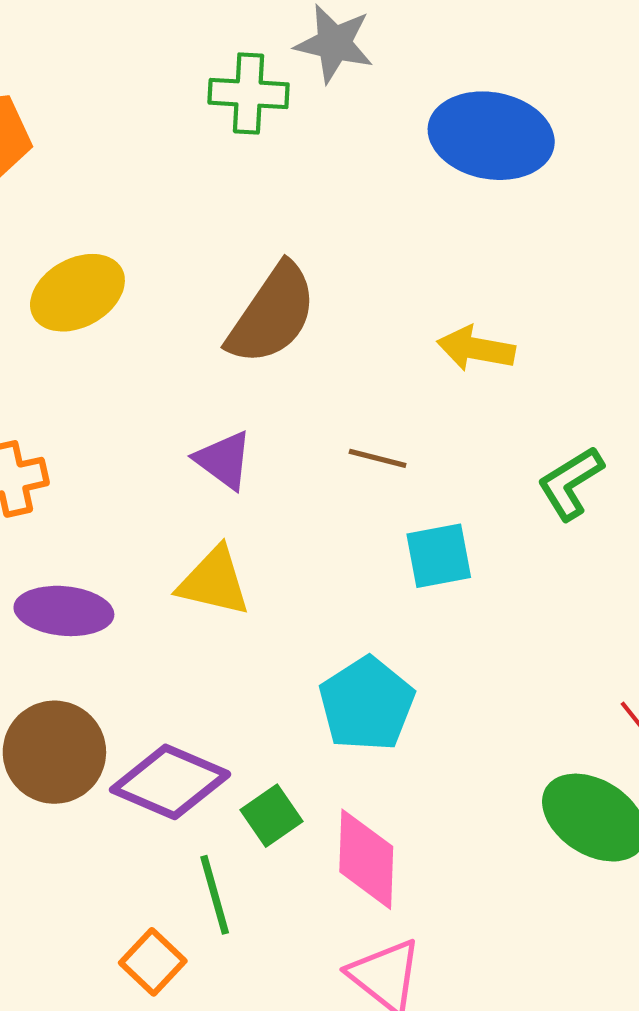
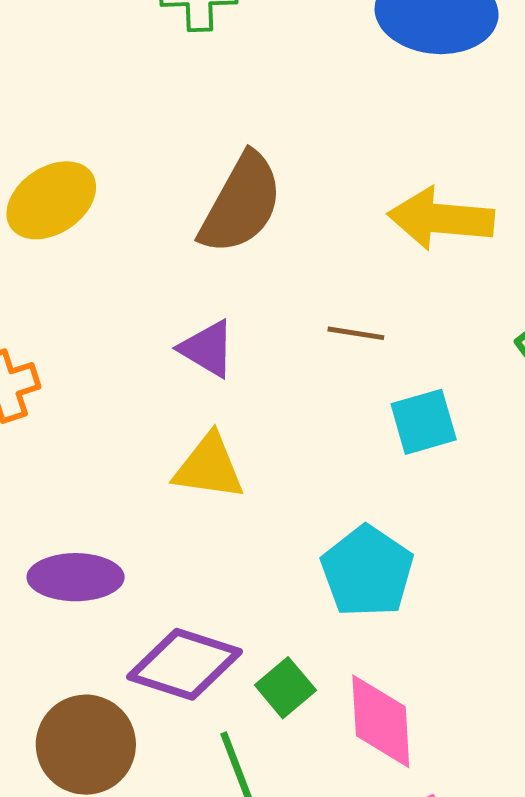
yellow arrow: (476, 349) -> (441, 219), size x1.4
purple ellipse: (64, 611) -> (76, 577), moved
brown circle: (54, 752) -> (86, 745), moved

